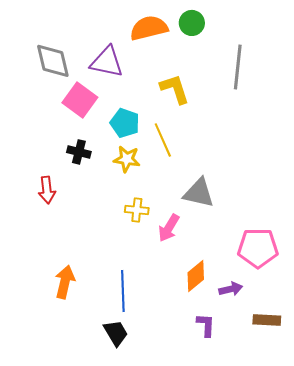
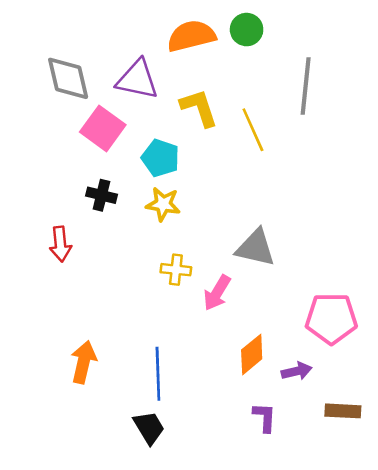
yellow L-shape: (175, 89) -> (199, 108), moved
yellow line: (163, 140) -> (253, 130), moved

